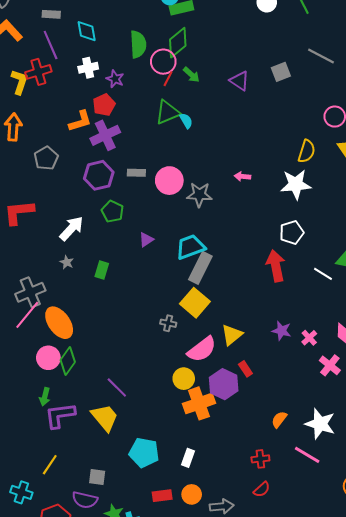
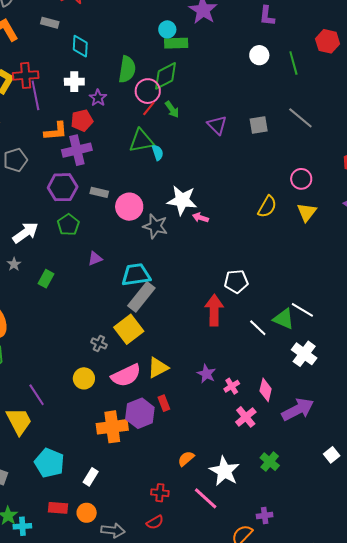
purple line: (51, 45) -> (35, 95), moved
white star: (296, 184) -> (182, 200), moved
yellow circle: (184, 379) -> (84, 378), moved

